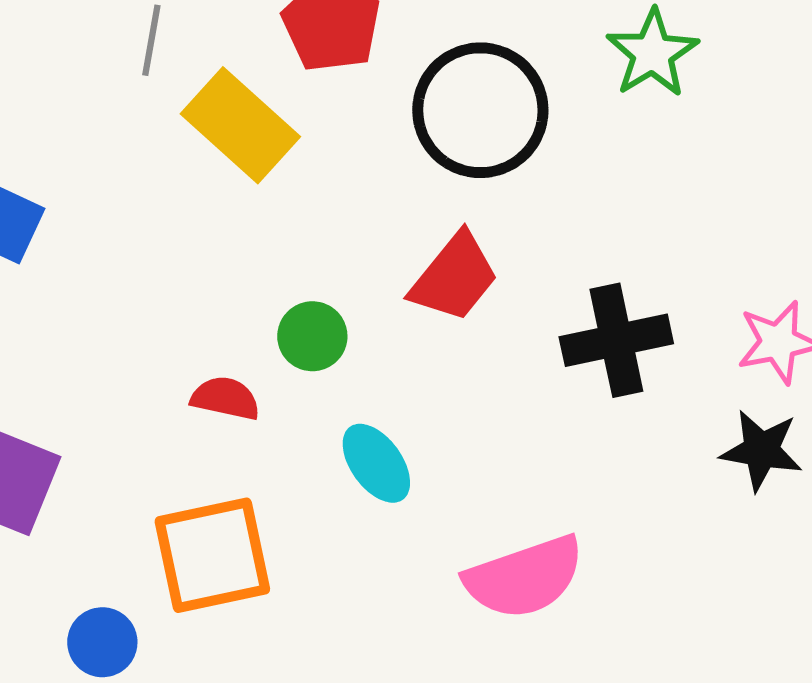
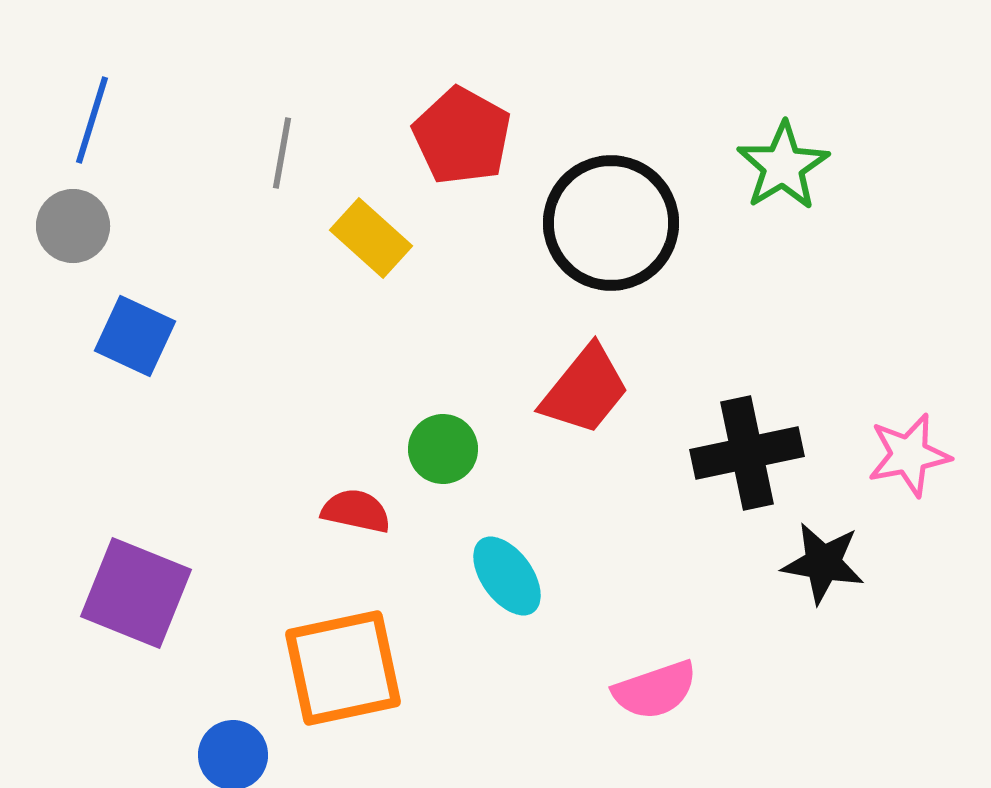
yellow rectangle: (240, 125) -> (371, 238), size x0.7
black star: (761, 450) -> (823, 563), moved
pink semicircle: (524, 577) -> (655, 690), size x0.7

